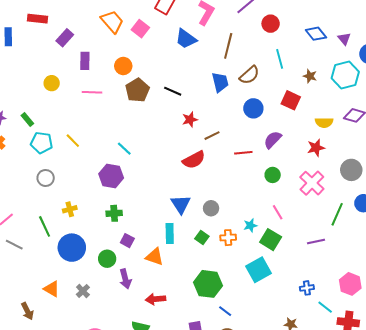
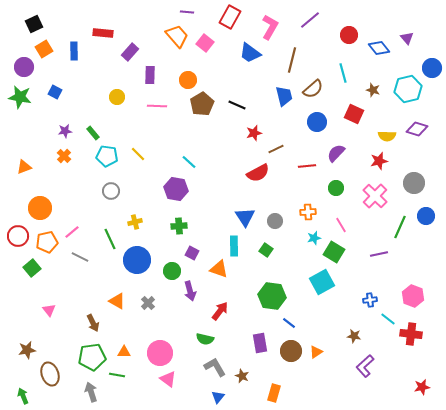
red circle: (271, 24) -> (349, 35), moved
purple triangle: (344, 39) -> (407, 38), moved
orange cross: (228, 238) -> (308, 212), moved
red arrow: (156, 299) -> (220, 311), turned 132

